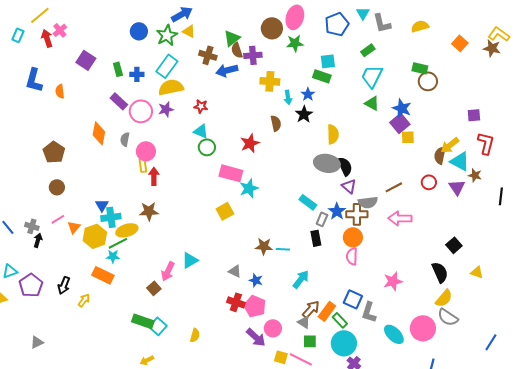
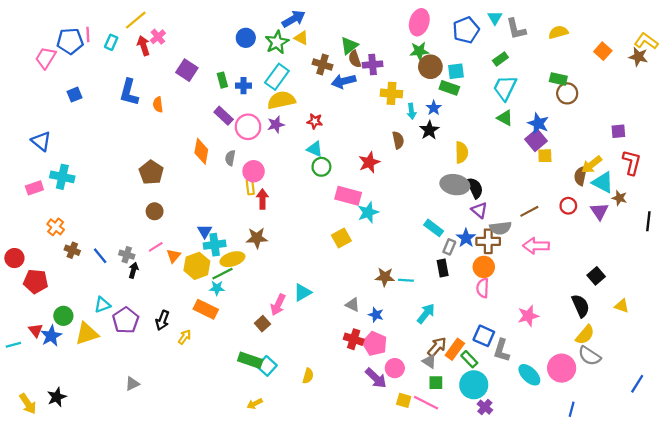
brown circle: (272, 28) -> (430, 67), moved

